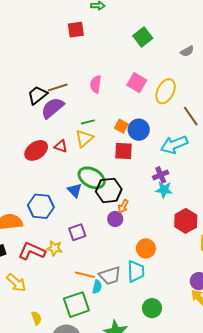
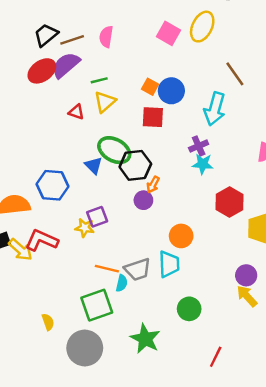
pink semicircle: (96, 84) -> (106, 37), moved
yellow ellipse: (166, 91) -> (202, 27), moved
black trapezoid: (37, 95) -> (46, 35), moved
green line: (88, 122) -> (99, 80), moved
cyan arrow: (174, 145) -> (215, 109), turned -52
red ellipse: (36, 150) -> (42, 71), moved
yellow star: (55, 248) -> (85, 228), moved
yellow arrow: (16, 283) -> (20, 250), moved

